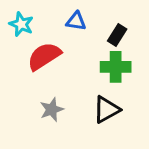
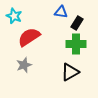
blue triangle: (76, 21) -> (61, 12), moved
gray star: (52, 110) -> (24, 65), moved

